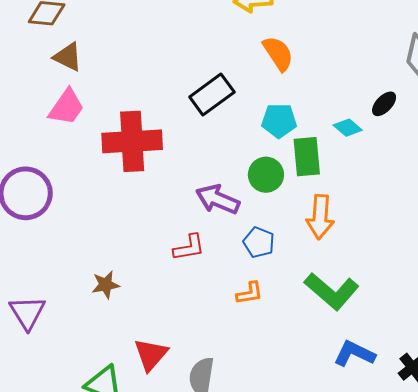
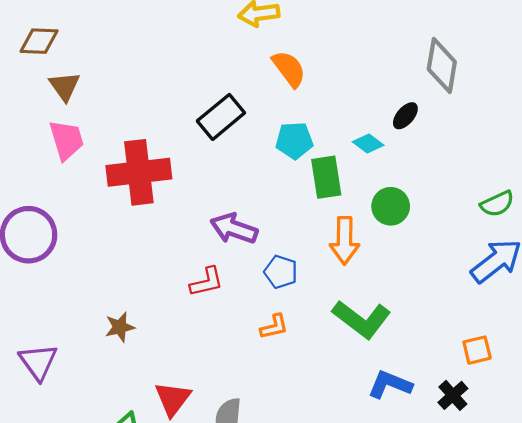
brown triangle: (68, 57) -> (65, 86), turned 32
pink trapezoid: (66, 107) -> (66, 140), turned -48
green circle: (266, 175) -> (391, 206), moved

